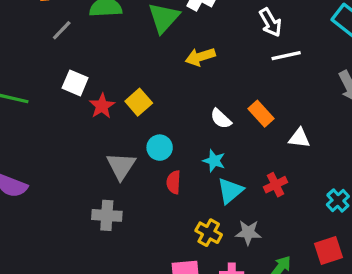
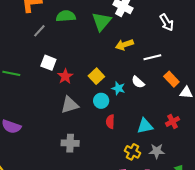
white line: (286, 56) -> (152, 57), moved
yellow square: (139, 102) -> (96, 76), moved
orange rectangle: (261, 114) -> (171, 79), moved
cyan star: (214, 161) -> (118, 88), moved
gray triangle: (121, 166) -> (70, 105), moved, turned 42
cyan triangle: (230, 191) -> (145, 126), turned 30

